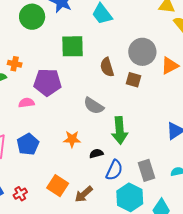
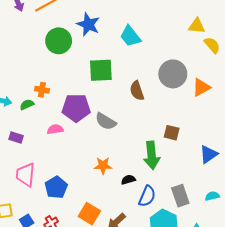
brown square: (134, 80) -> (172, 133), moved
gray semicircle: (94, 106) -> (106, 121), moved
blue pentagon: (28, 144) -> (56, 187), moved

